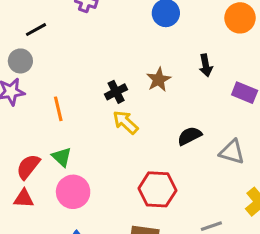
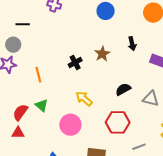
black line: (36, 30) -> (23, 24), turned 32
yellow arrow: (125, 122) -> (84, 99), moved
red hexagon: (157, 189) -> (118, 122), moved
pink circle: (73, 192) -> (70, 125), moved

